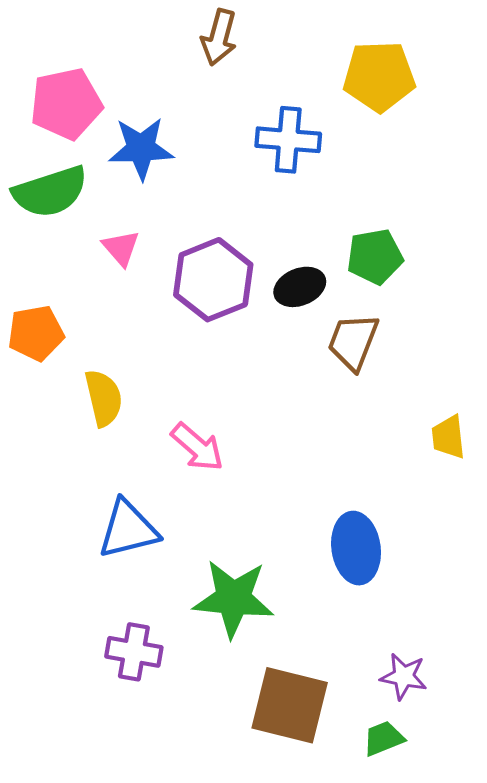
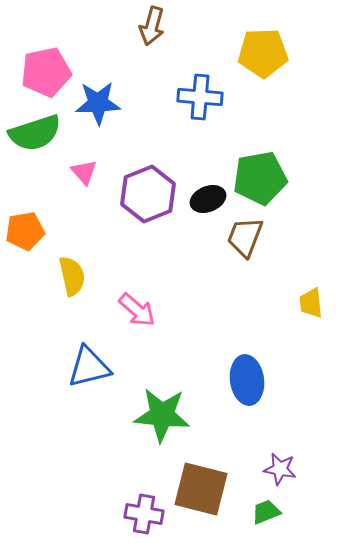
green pentagon: (375, 257) -> (260, 178), size x1.4
purple cross: (134, 652) -> (144, 514), moved

